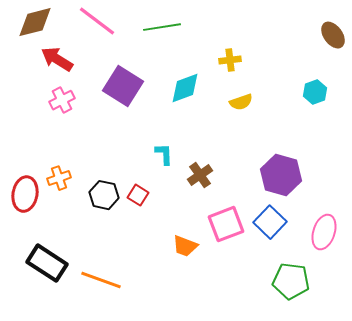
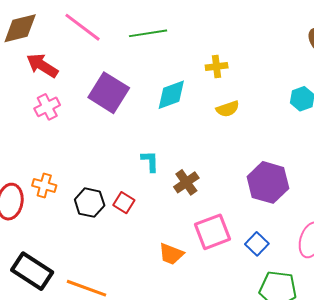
orange cross: (59, 178) -> (44, 185), turned 35
blue square: (270, 222) -> (257, 244), moved, size x0.7

